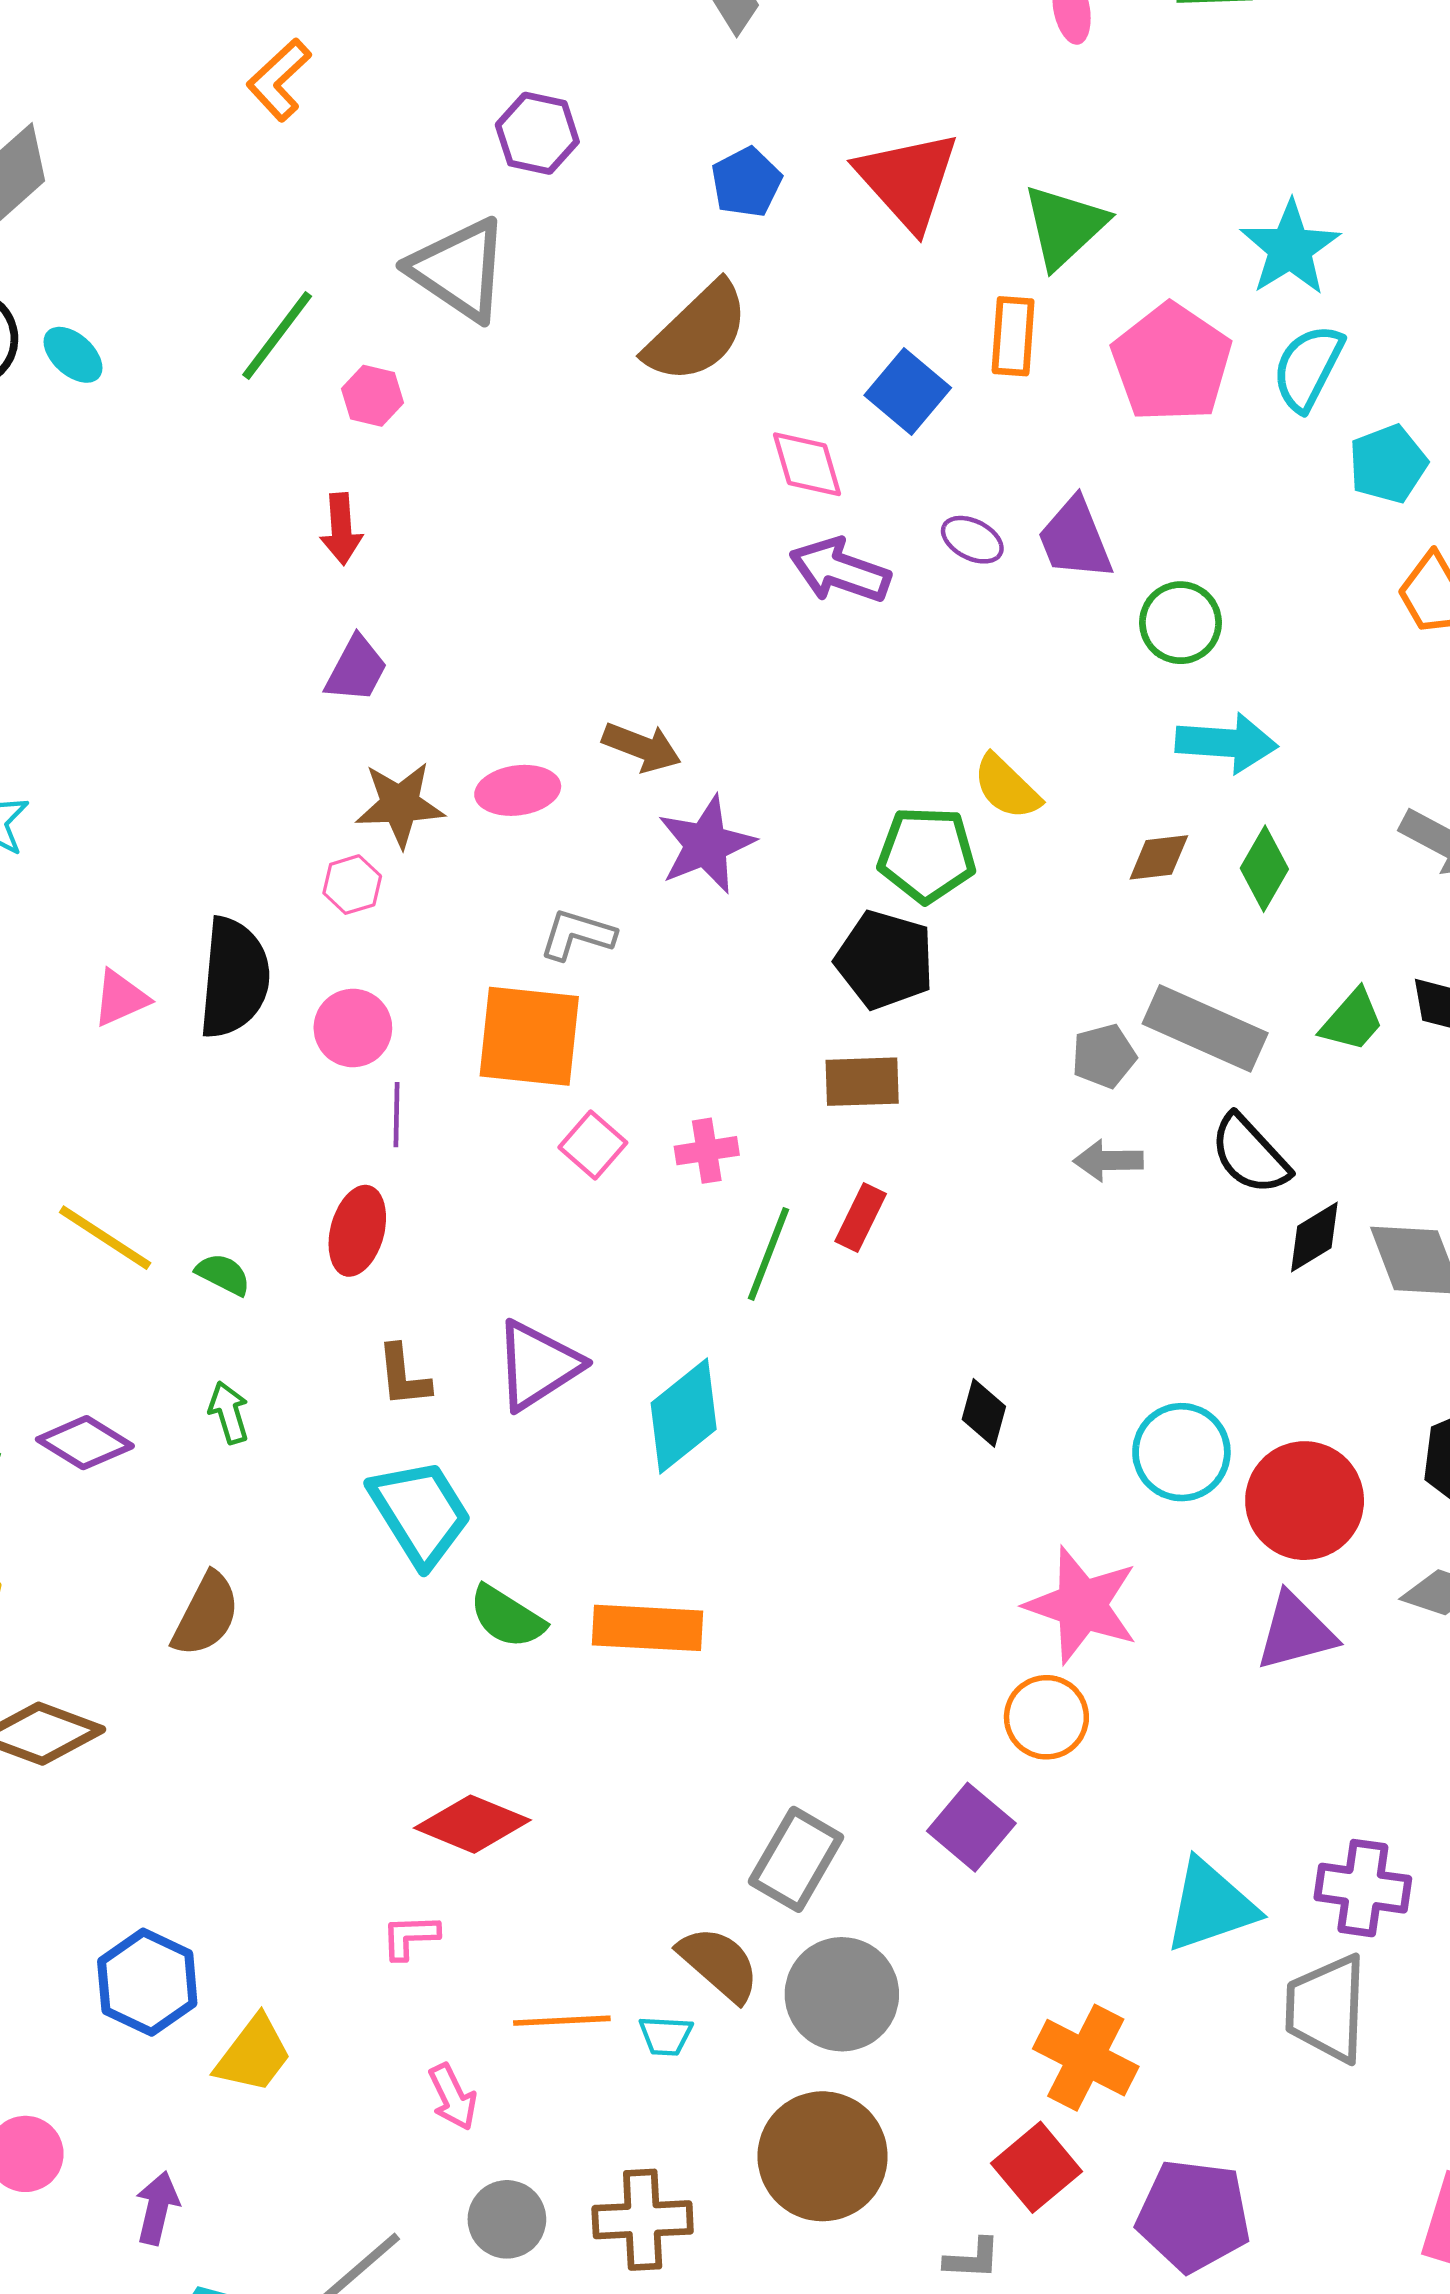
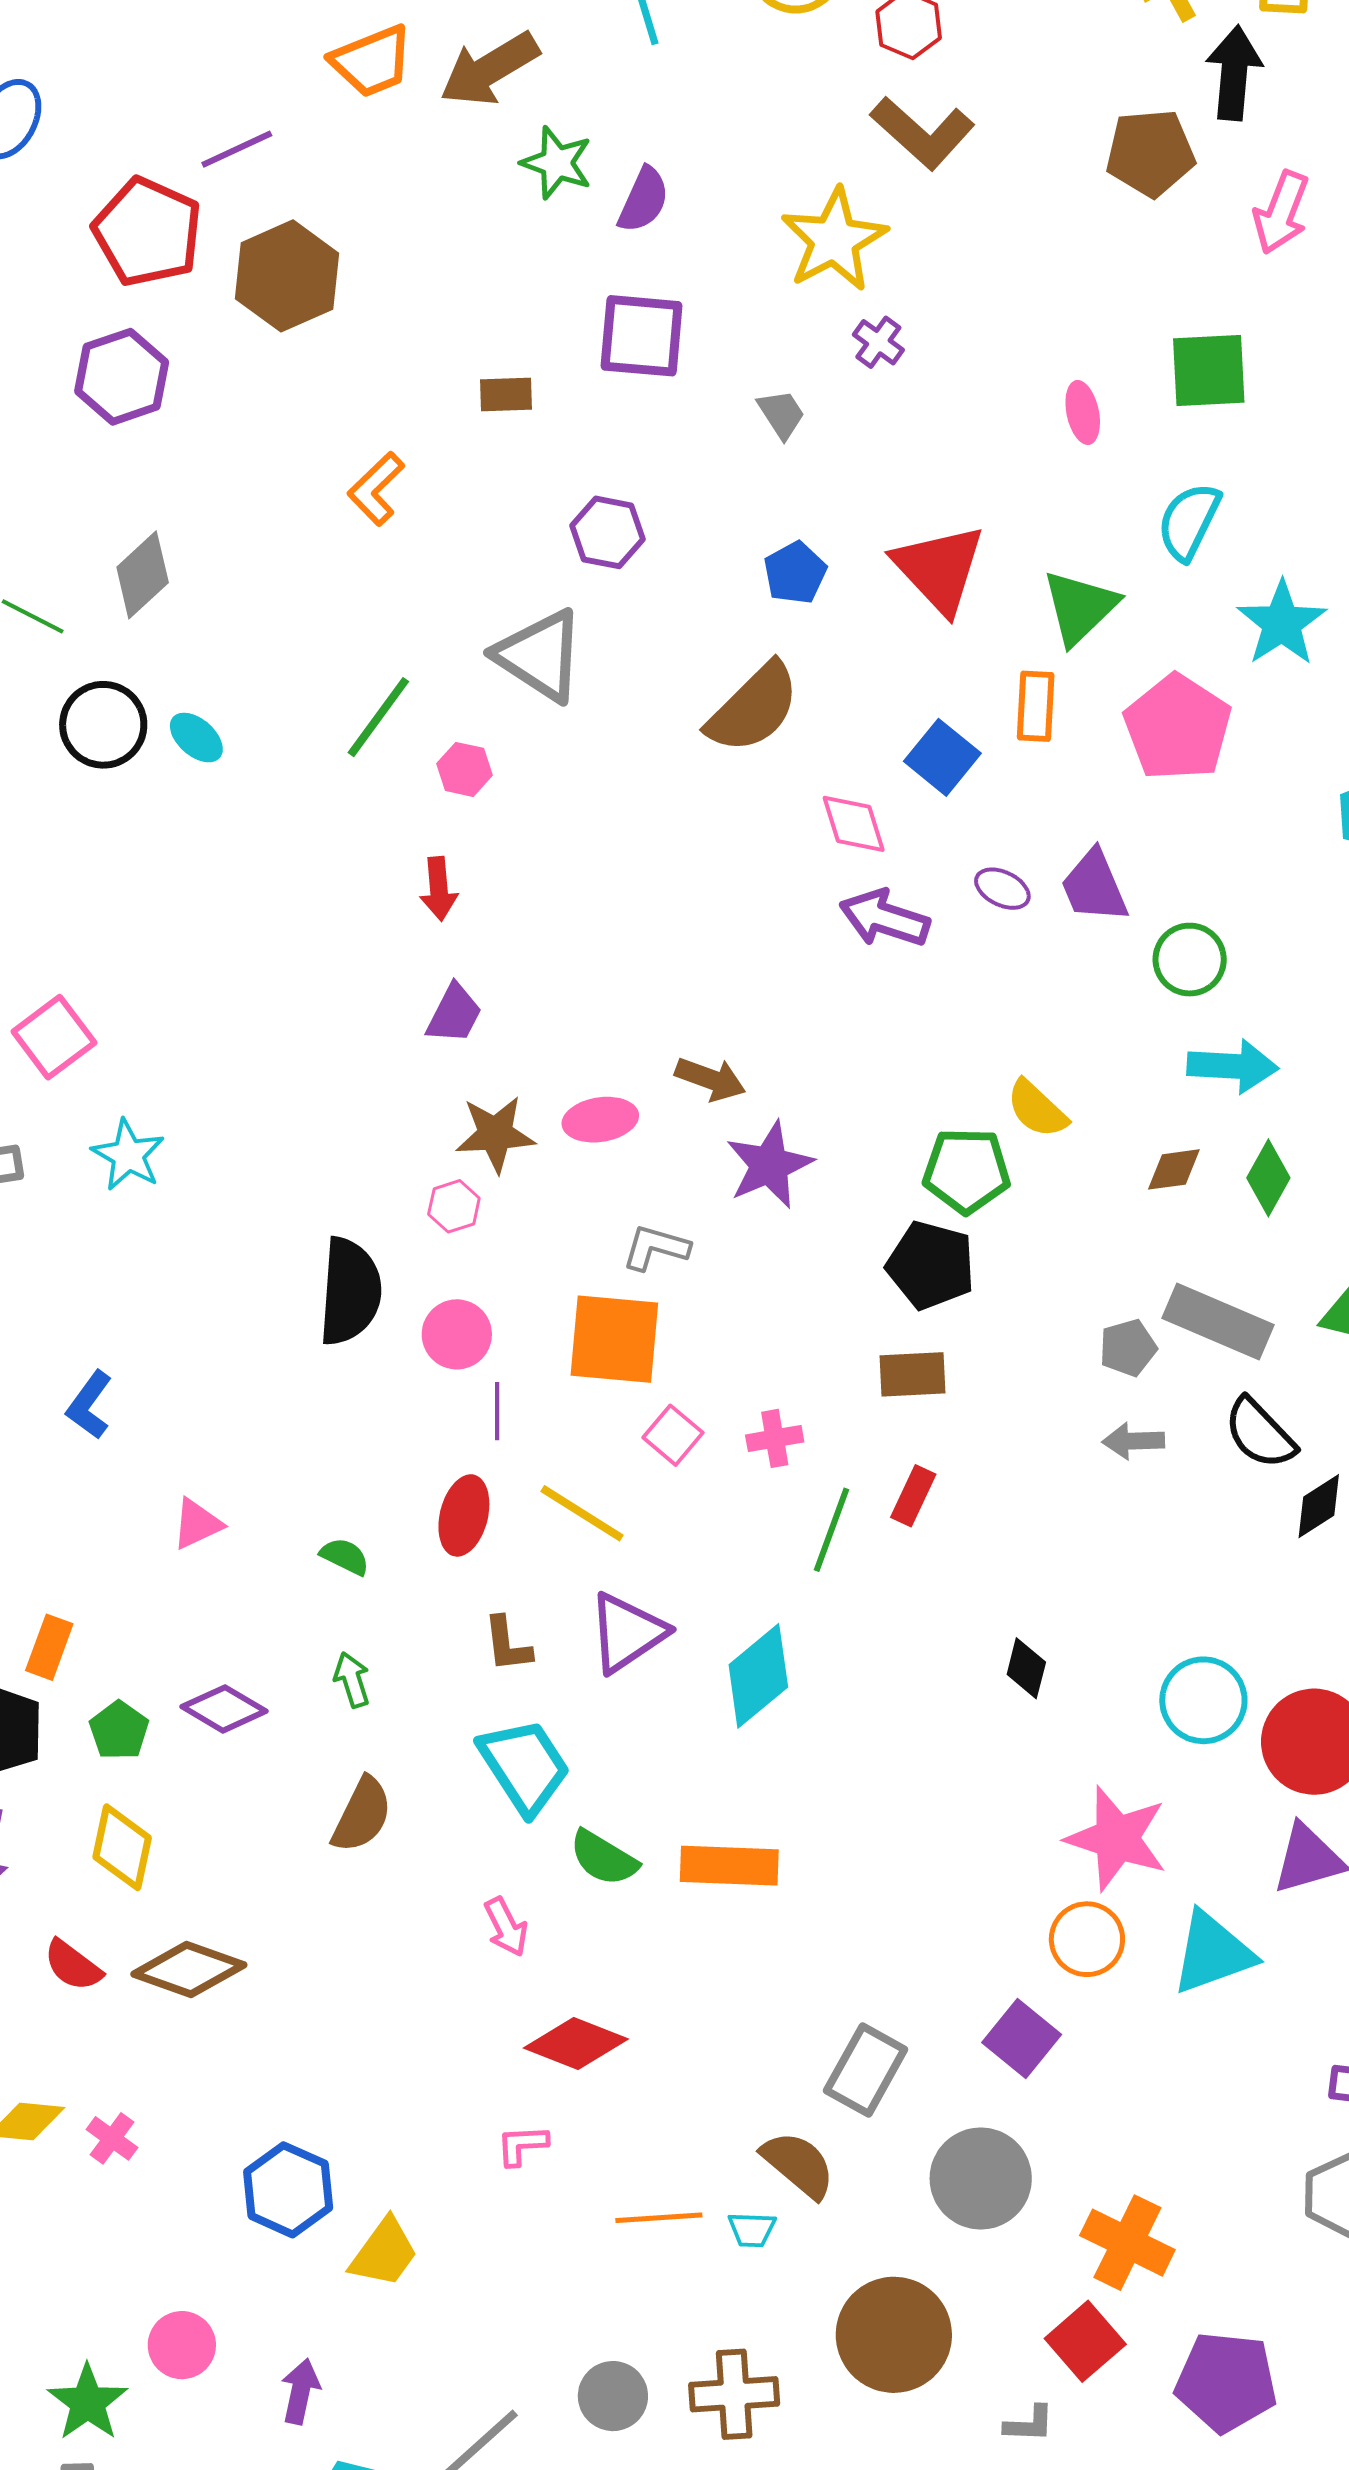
cyan semicircle: (1308, 368) -> (1189, 521), moved
pink triangle: (120, 998) -> (197, 1524), moved
yellow line: (105, 1238) -> (582, 1513), moved
brown semicircle: (206, 1615) -> (362, 1815), moved
cyan triangle: (1210, 1906) -> (1213, 1953), moved
gray circle: (842, 1994) -> (981, 2179), moved
pink arrow: (453, 2097) -> (506, 1927), moved

